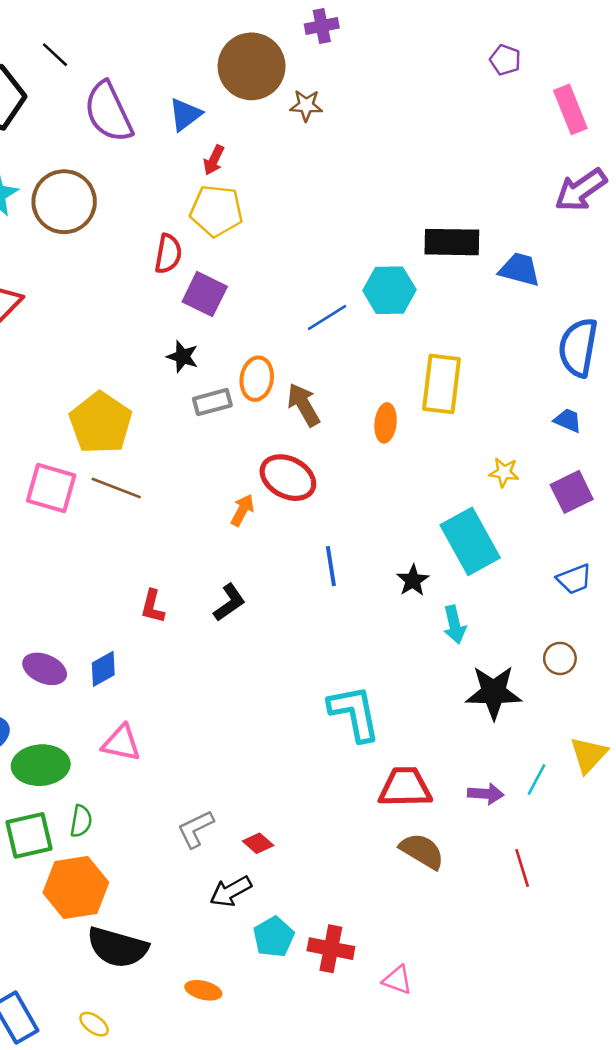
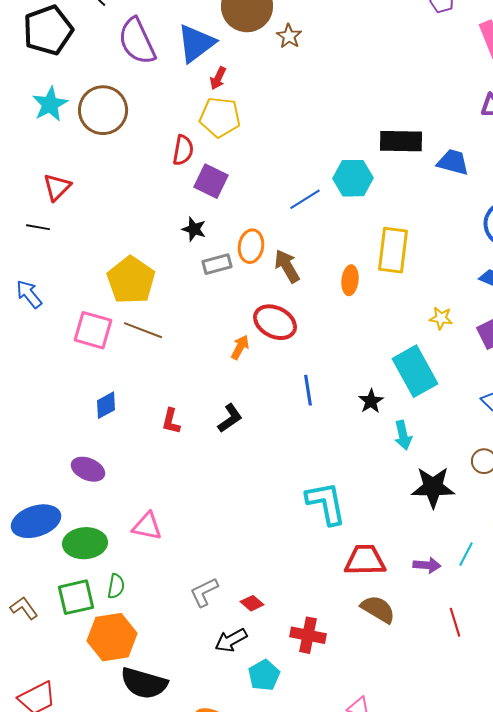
brown star: (306, 105) -> (289, 36), turned 30
blue triangle: (185, 115) -> (196, 43), size x1.5
blue diamond: (103, 669) -> (106, 405), moved
red cross: (331, 949) -> (308, 635), moved

